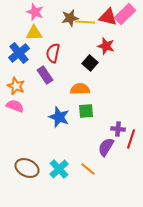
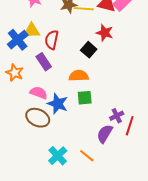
yellow triangle: (34, 33) -> (32, 31), moved
pink semicircle: (15, 106) -> (39, 93), moved
purple cross: (118, 129) -> (117, 116), turned -32
brown ellipse: (27, 168) -> (38, 118), moved

